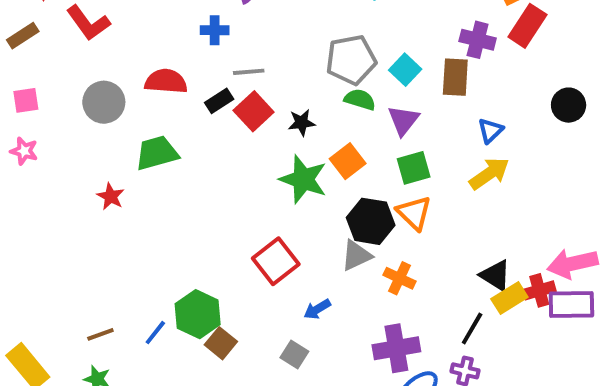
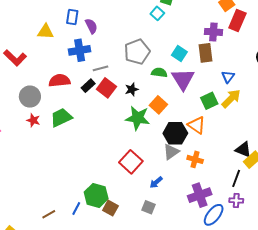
blue cross: (215, 30) -> (80, 50), size x1.5
gray pentagon: (351, 60) -> (137, 52), moved
purple triangle: (403, 120) -> (183, 79), size x1.4
green square: (414, 168) -> (209, 101), moved
red star: (111, 196) -> (33, 120), moved

